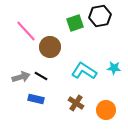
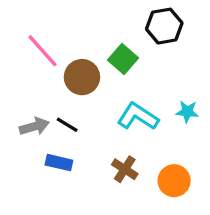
green square: (75, 23) -> (123, 59), moved, turned -30

